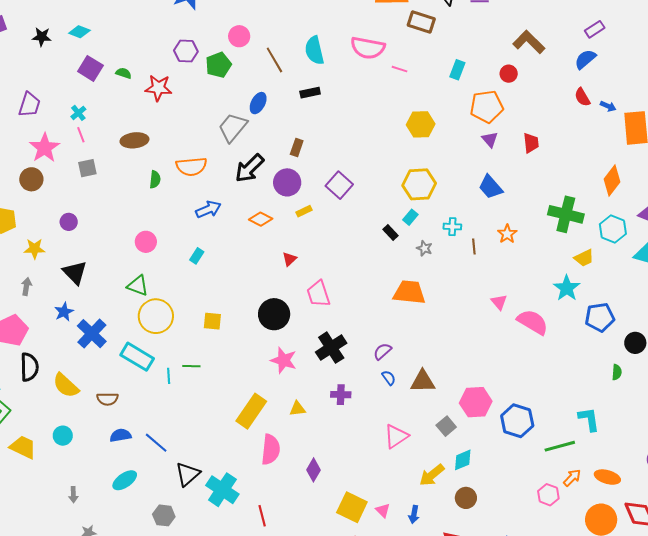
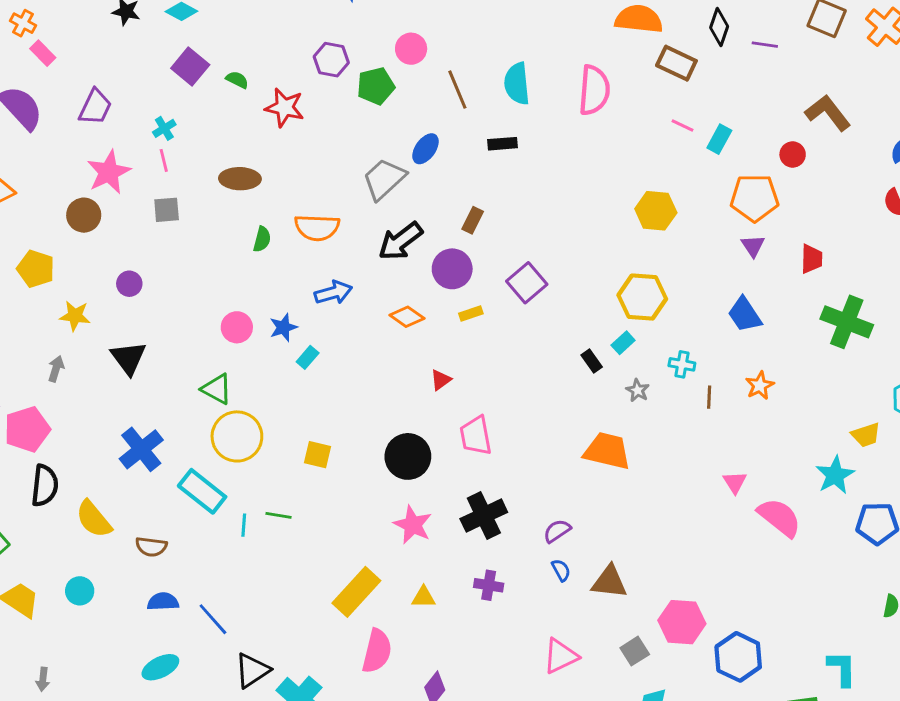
pink semicircle: (368, 48) -> (594, 90), turned -104
pink line: (399, 69) -> (683, 126), moved
green cross: (566, 214) -> (847, 322), moved
blue star: (64, 312) -> (283, 327), moved
gray arrow: (73, 495) -> (43, 679), moved

